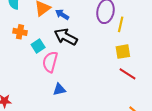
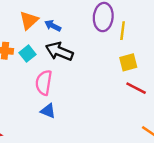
cyan square: (38, 46) -> (28, 54), moved
blue triangle: (59, 90) -> (48, 111), moved, turned 40

